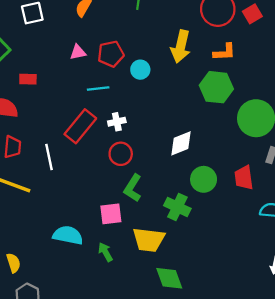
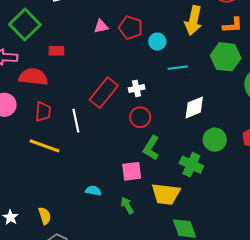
red pentagon: (111, 54) -> (131, 28), turned 30
cyan line: (98, 89) -> (178, 68), moved
cyan semicircle: (68, 235) -> (93, 191), size x0.6

